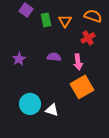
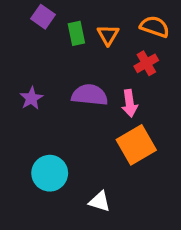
purple semicircle: (54, 57) -> (90, 95), size x1.5
white triangle: (52, 110) -> (100, 201), moved

